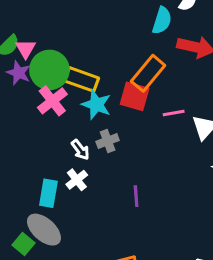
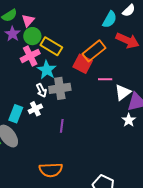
pink triangle: (26, 49) -> (28, 21), moved
green circle: (49, 70) -> (32, 36), size x0.7
cyan star: (96, 105) -> (47, 70), moved
gray cross: (108, 141) -> (60, 88), size x1.5
purple line: (136, 196) -> (62, 126), moved

